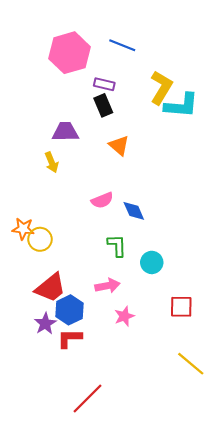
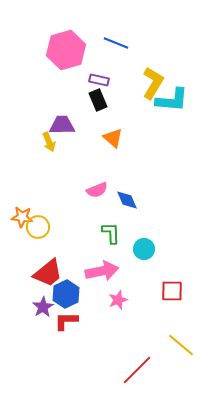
yellow arrow: (52, 162) -> (49, 142), moved
pink arrow: (107, 286) -> (102, 271), size x1.4
red line: (87, 398) -> (137, 370), moved

